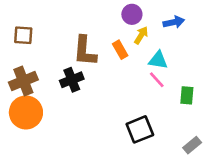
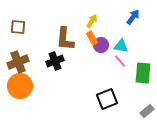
purple circle: (132, 14) -> (101, 45), moved
blue arrow: (174, 22) -> (133, 17), turned -42
yellow arrow: (141, 35) -> (92, 21), moved
green rectangle: (187, 95) -> (143, 73), size x1.5

